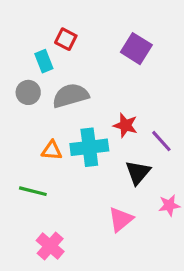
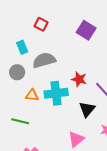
cyan rectangle: (44, 61) -> (22, 47), moved
gray circle: (28, 92) -> (17, 72), moved

